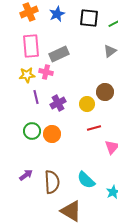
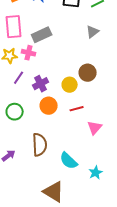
purple line: (36, 97) -> (19, 78), turned 48
orange circle: (52, 134) -> (49, 106), moved
brown semicircle: (52, 182) -> (40, 145), moved

